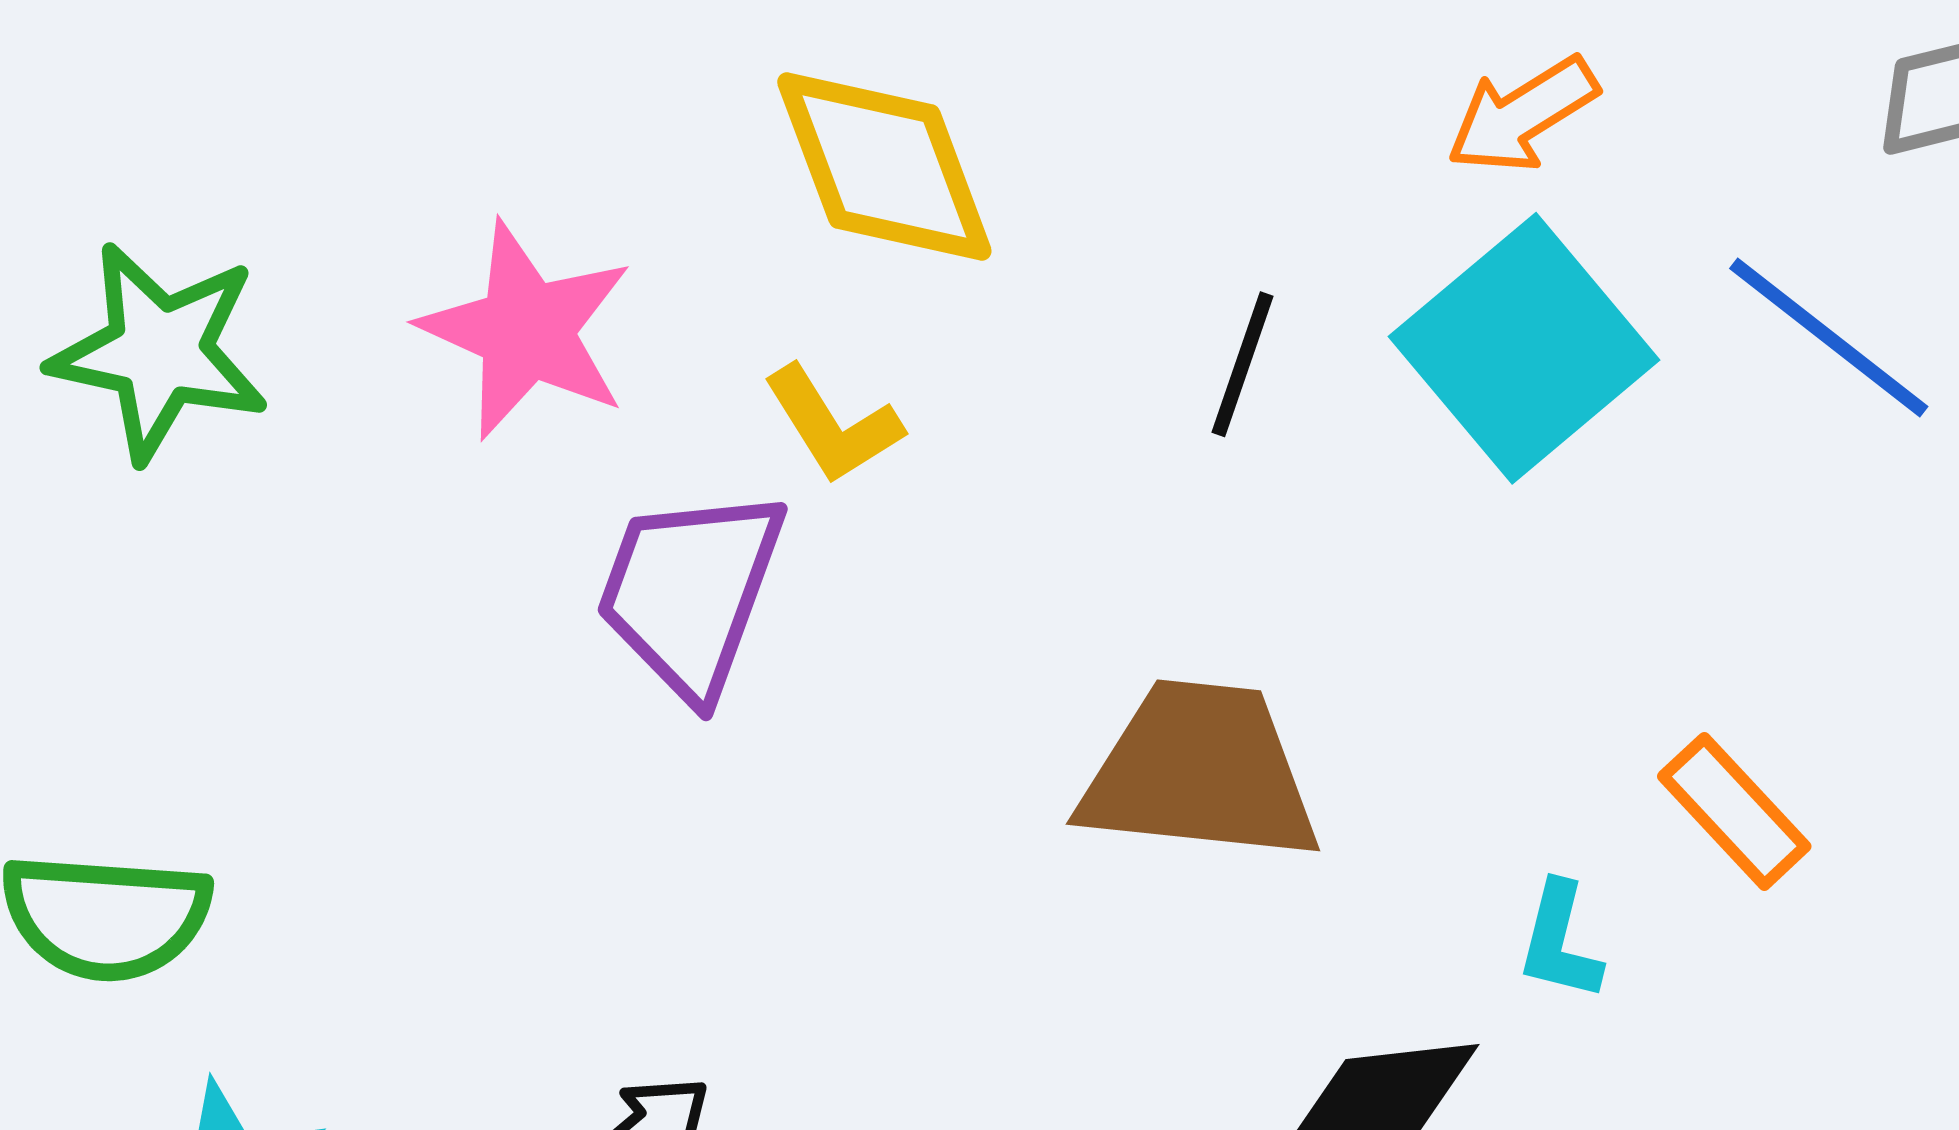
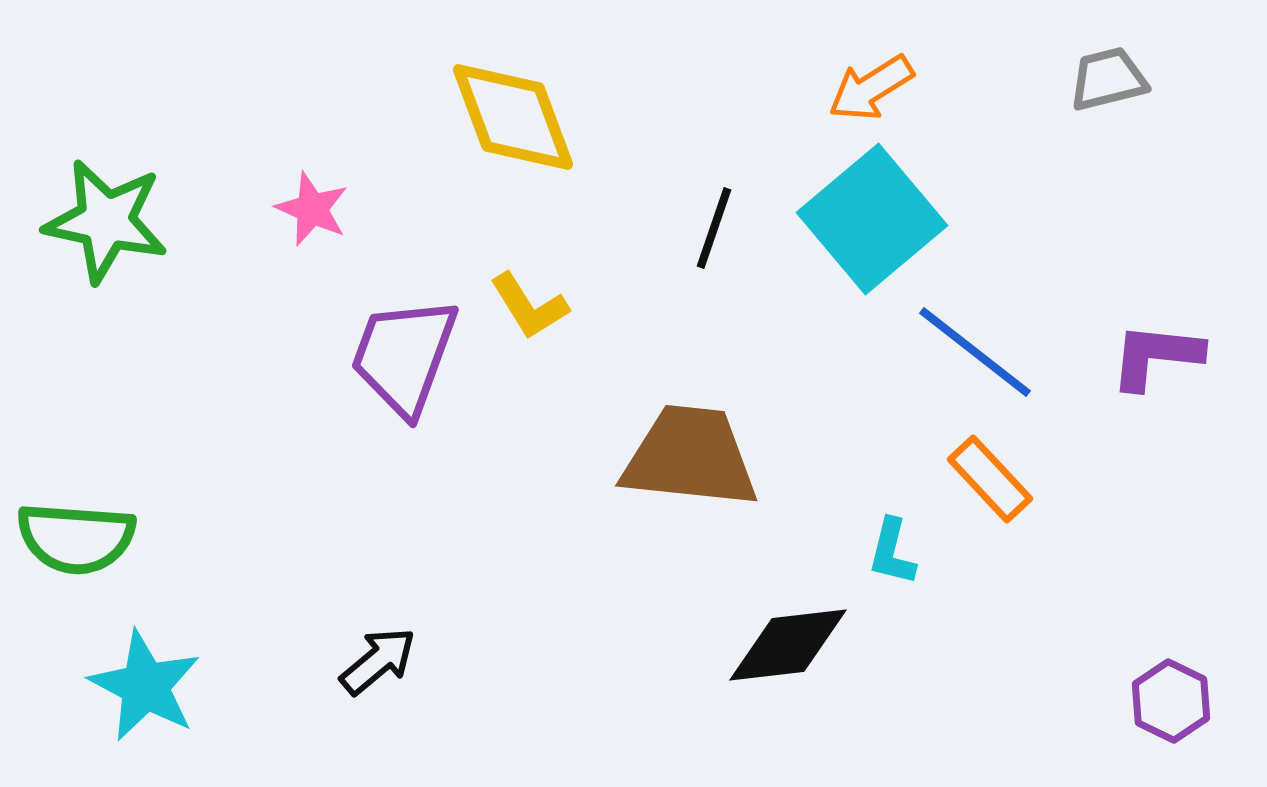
pink star: (526, 330) -> (312, 209), size x0.6
blue line: (1829, 338) -> (975, 352), moved
yellow L-shape: (833, 425) -> (529, 306), moved

